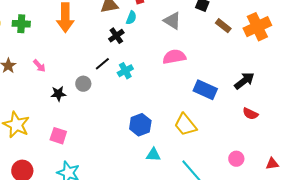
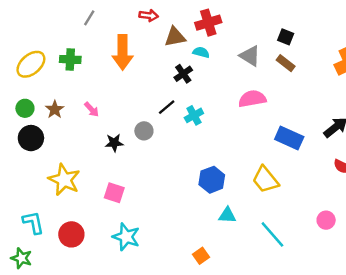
cyan semicircle: (131, 18) -> (201, 52), turned -96
brown rectangle: (223, 26) -> (286, 63), moved

